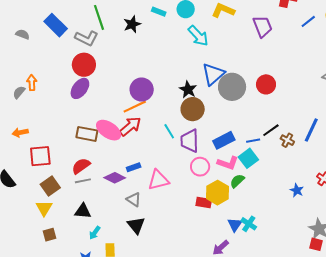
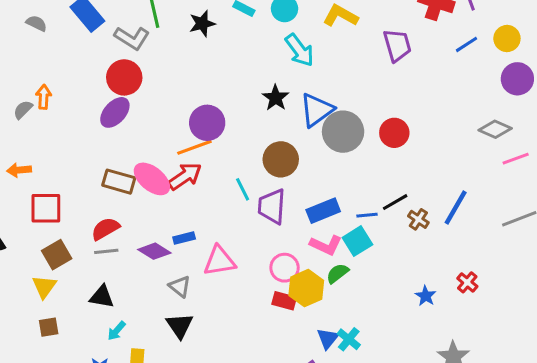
black star: (188, 90) -> (276, 98), moved
pink circle: (200, 167) -> (285, 268), moved

